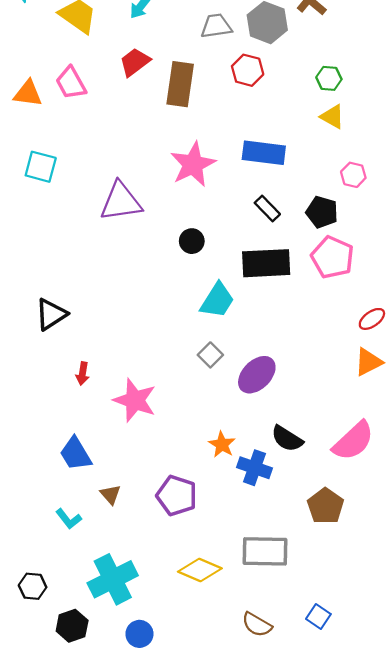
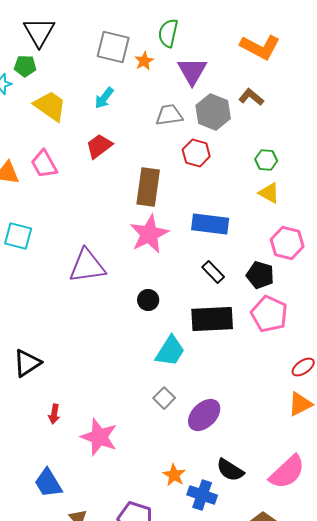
brown rectangle: (180, 84) -> (148, 187), moved
pink hexagon: (353, 175) -> (287, 243), size x1.5

